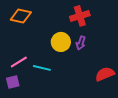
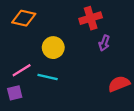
yellow circle: (61, 42) -> (53, 48), moved
purple arrow: (81, 43) -> (104, 43), moved

